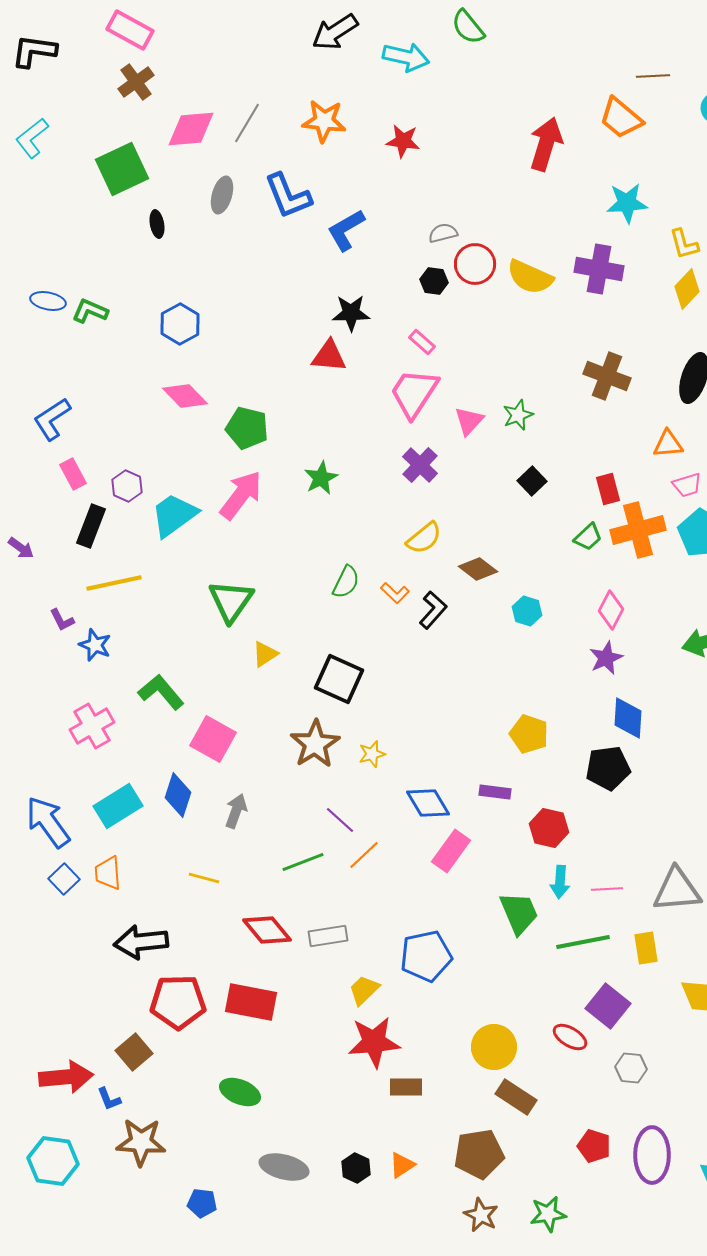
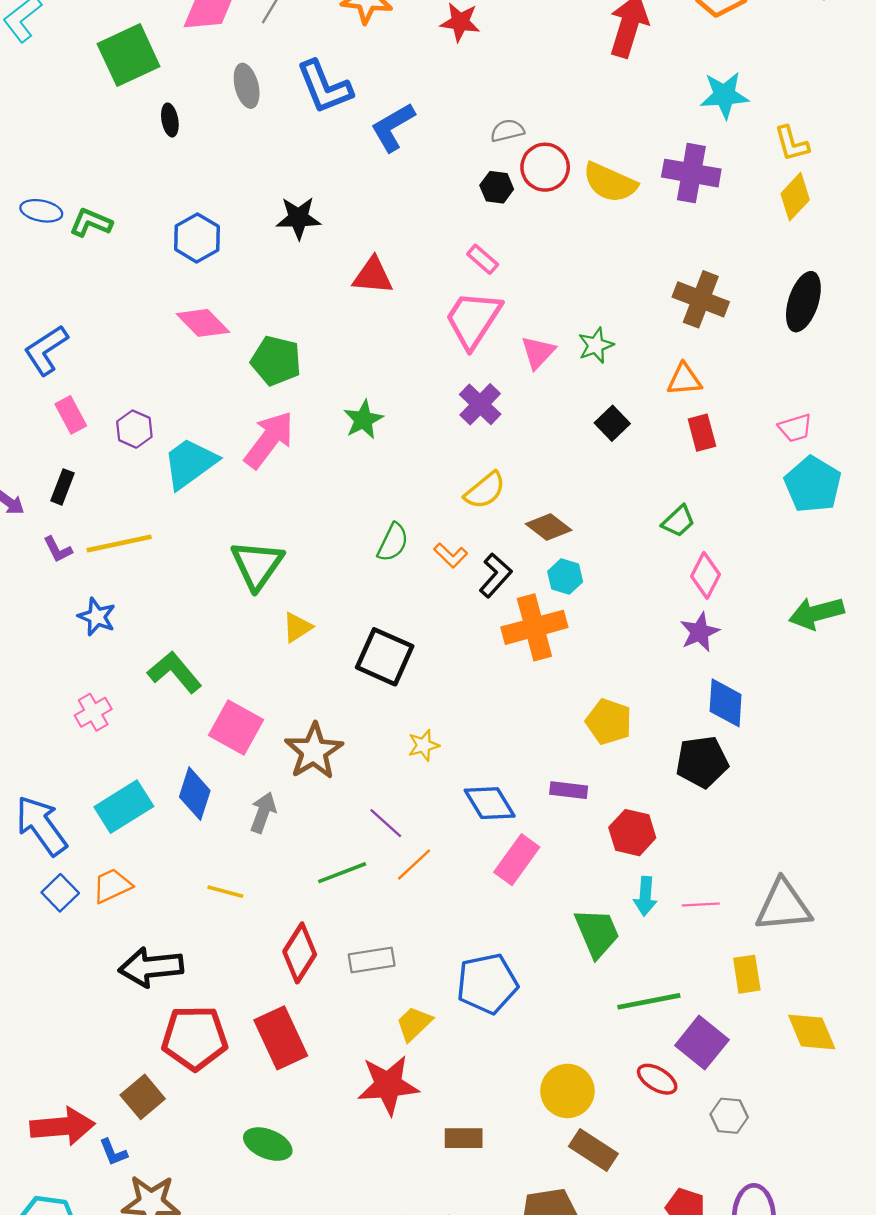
gray ellipse: (222, 195) -> (247, 86), turned -30
black star: (351, 313) -> (298, 218), moved
orange triangle: (668, 444) -> (684, 380), moved
black rectangle: (91, 526) -> (63, 487), moved, size x0.7
orange cross: (638, 530) -> (534, 627), moved
green trapezoid: (588, 537) -> (678, 521), moved
cyan hexagon: (527, 611) -> (565, 577), moved
purple L-shape: (62, 620) -> (58, 549), moved
pink cross: (92, 726) -> (93, 712), size x0.7
brown star: (315, 744) -> (314, 751), moved
orange trapezoid: (108, 873) -> (112, 886), turned 69
red diamond: (267, 930) -> (300, 953), turned 72
green line: (583, 942) -> (649, 1001), moved
red rectangle: (251, 1002) -> (281, 1038), turned 54
red star: (374, 1042) -> (388, 1085), moved

